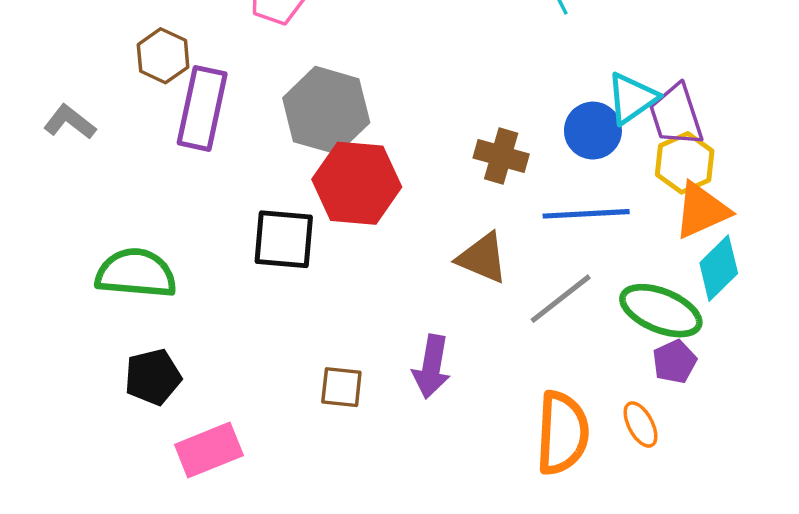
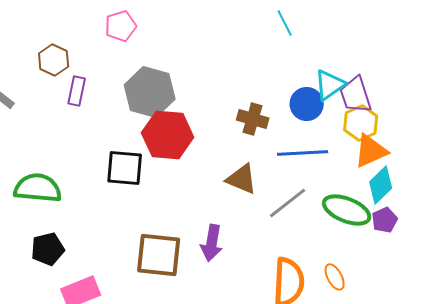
purple rectangle: (202, 108) -> (77, 91), size x0.6
purple pentagon: (674, 362) -> (385, 220), moved
brown square: (341, 387) -> (159, 255), size x1.8

